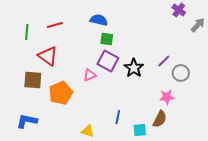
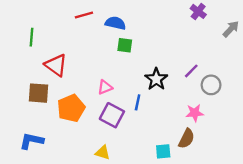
purple cross: (179, 10) -> (198, 11), moved
red line: (55, 25) -> (84, 15), moved
purple square: (108, 61) -> (112, 115), moved
blue line: (118, 117) -> (138, 102), moved

